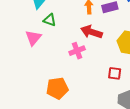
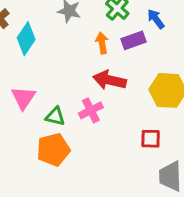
green triangle: (50, 20) -> (55, 116), moved
orange pentagon: (57, 88) -> (53, 150), moved

